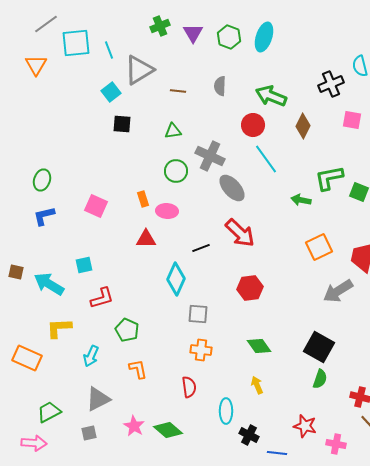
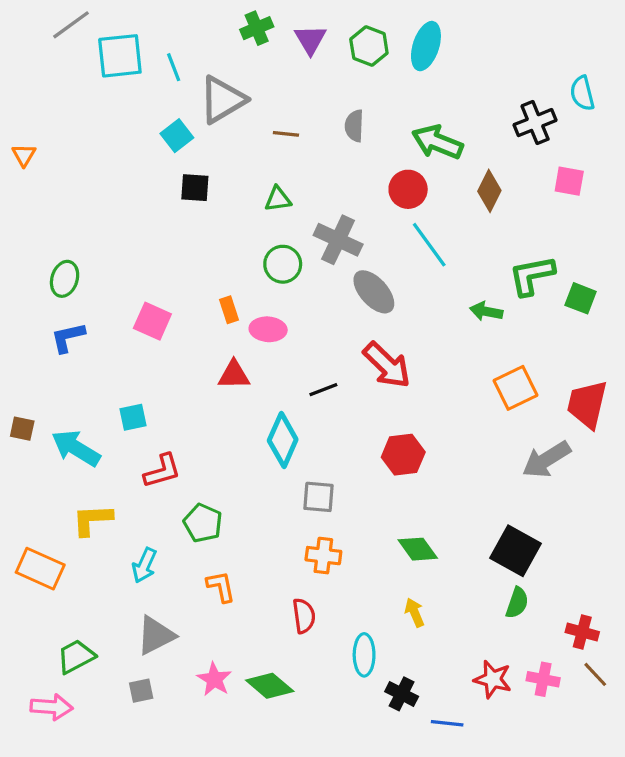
orange triangle: (36, 65) -> (24, 155), moved, size x0.7
pink cross: (336, 444) -> (543, 679), moved

